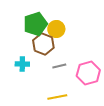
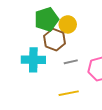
cyan cross: (22, 64) -> (33, 60), size x1.6

